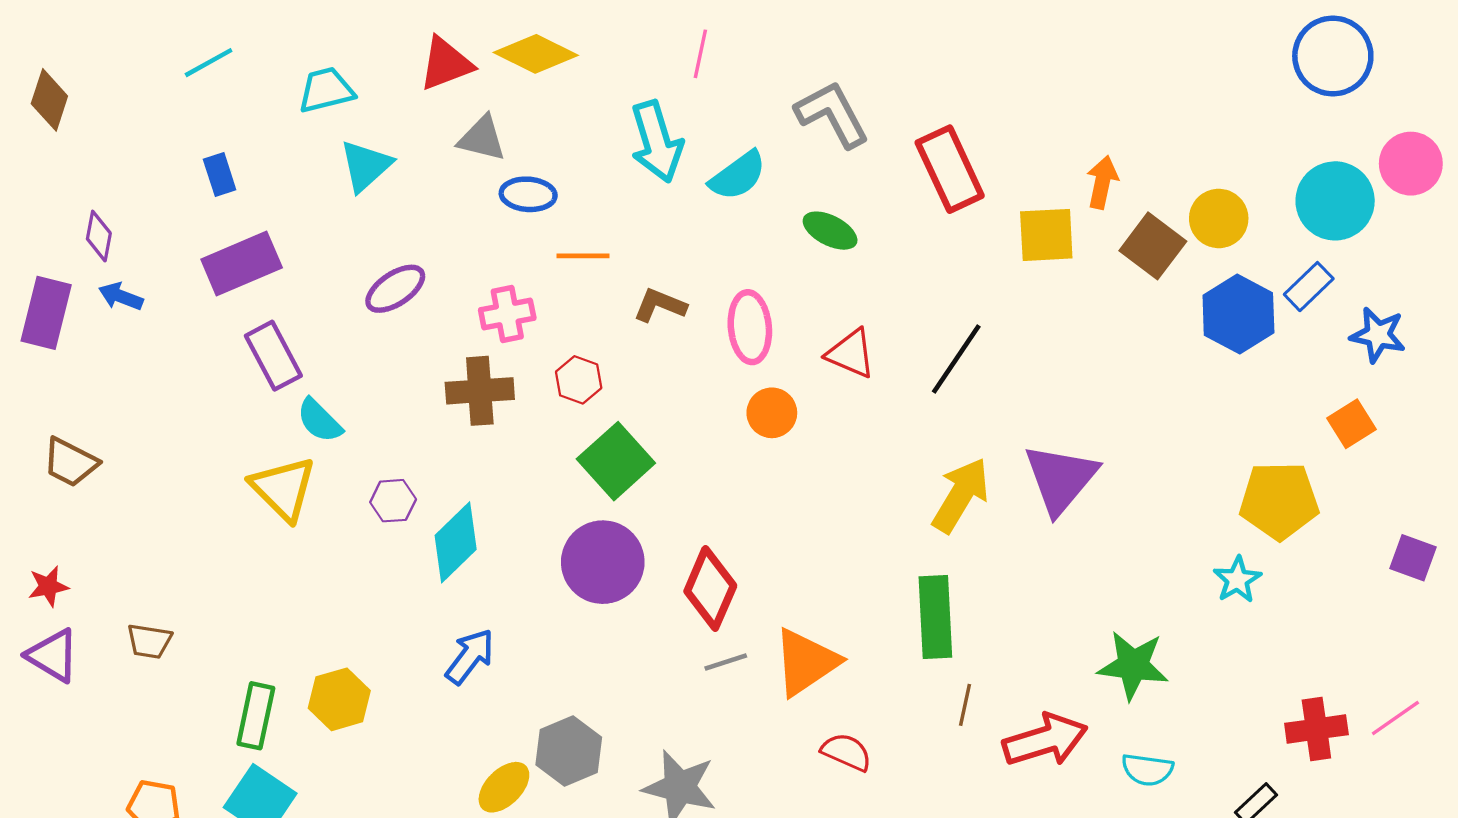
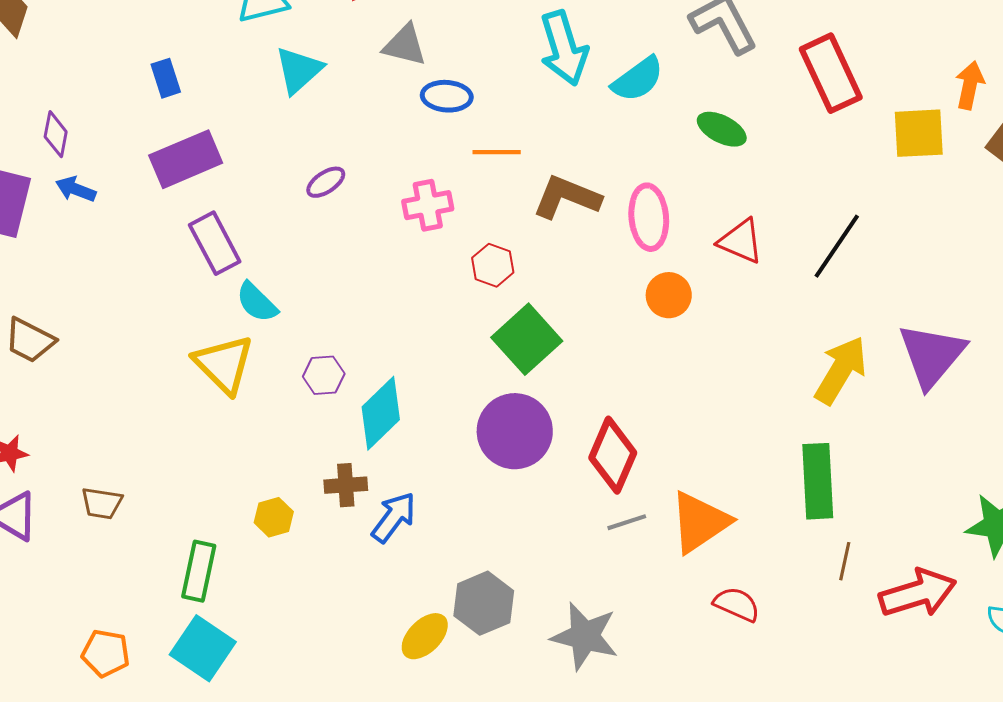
purple ellipse: (395, 289) -> (326, 182), size x0.7
brown L-shape: (660, 305) -> (567, 197), size x1.4
brown cross: (480, 391) -> (346, 485), moved, size x0.7
yellow hexagon: (339, 699) -> (274, 517), moved, size x0.7

